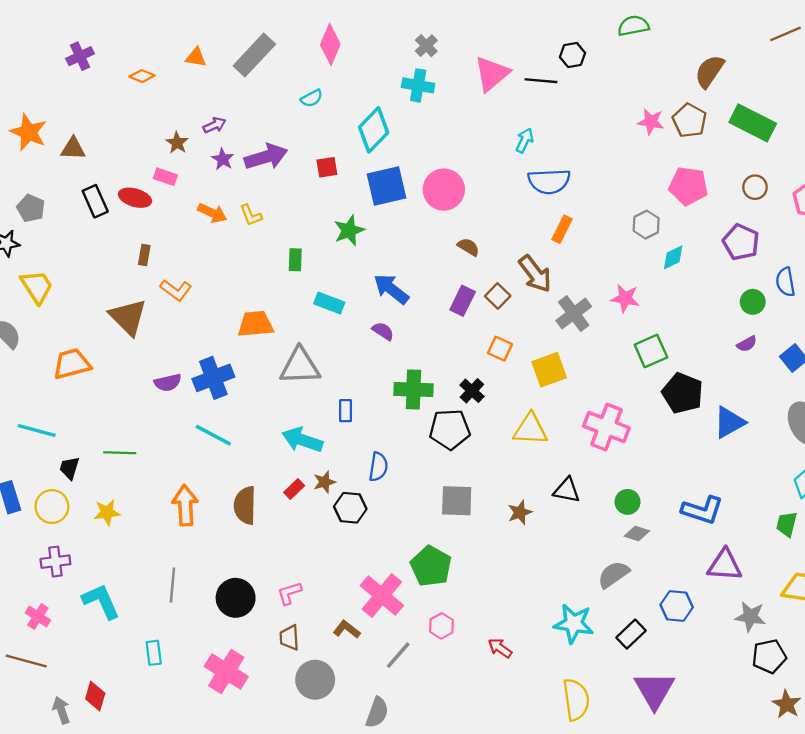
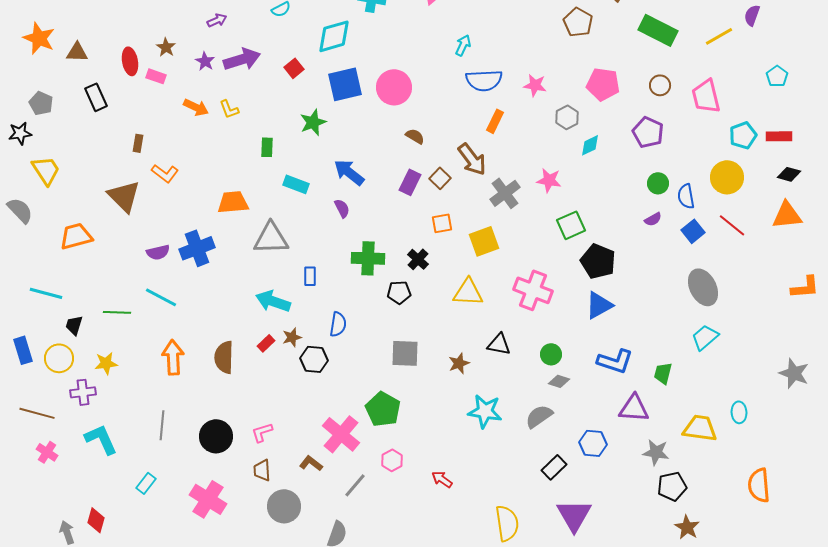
brown pentagon: (690, 121) -> (578, 22), moved
pink star: (651, 122) -> (535, 85), moved
purple arrow: (215, 125) -> (217, 20), moved
cyan diamond: (374, 130) -> (334, 36), turned 30
red square: (327, 167) -> (294, 68), turned -30
red ellipse: (135, 198) -> (130, 61), moved, turned 64
blue semicircle: (785, 282) -> (686, 196), moved
purple semicircle: (383, 331) -> (342, 208), turned 30
orange square: (500, 349) -> (442, 223), turned -35
blue triangle: (729, 422) -> (599, 305), moved
black pentagon: (450, 429) -> (399, 292), size x0.7
cyan line: (213, 435) -> (161, 297), moved
green trapezoid: (787, 524) -> (663, 373), moved
purple cross: (55, 562) -> (83, 392), moved
cyan star: (574, 624) -> (485, 411), moved
cyan rectangle: (154, 653) -> (146, 483), turned 45
brown line: (26, 661) -> (37, 413), moved

